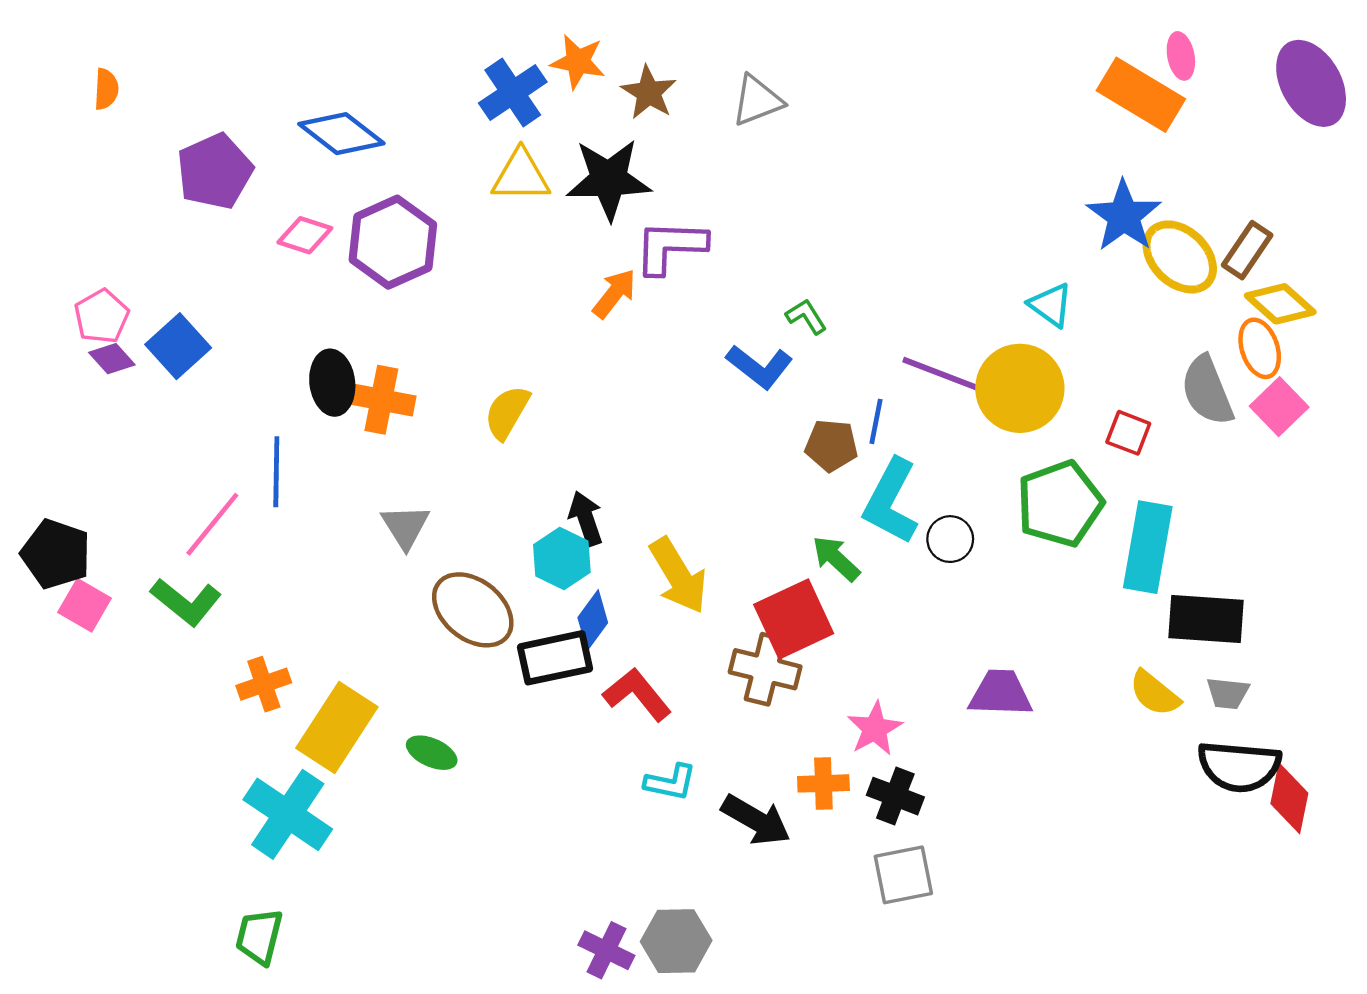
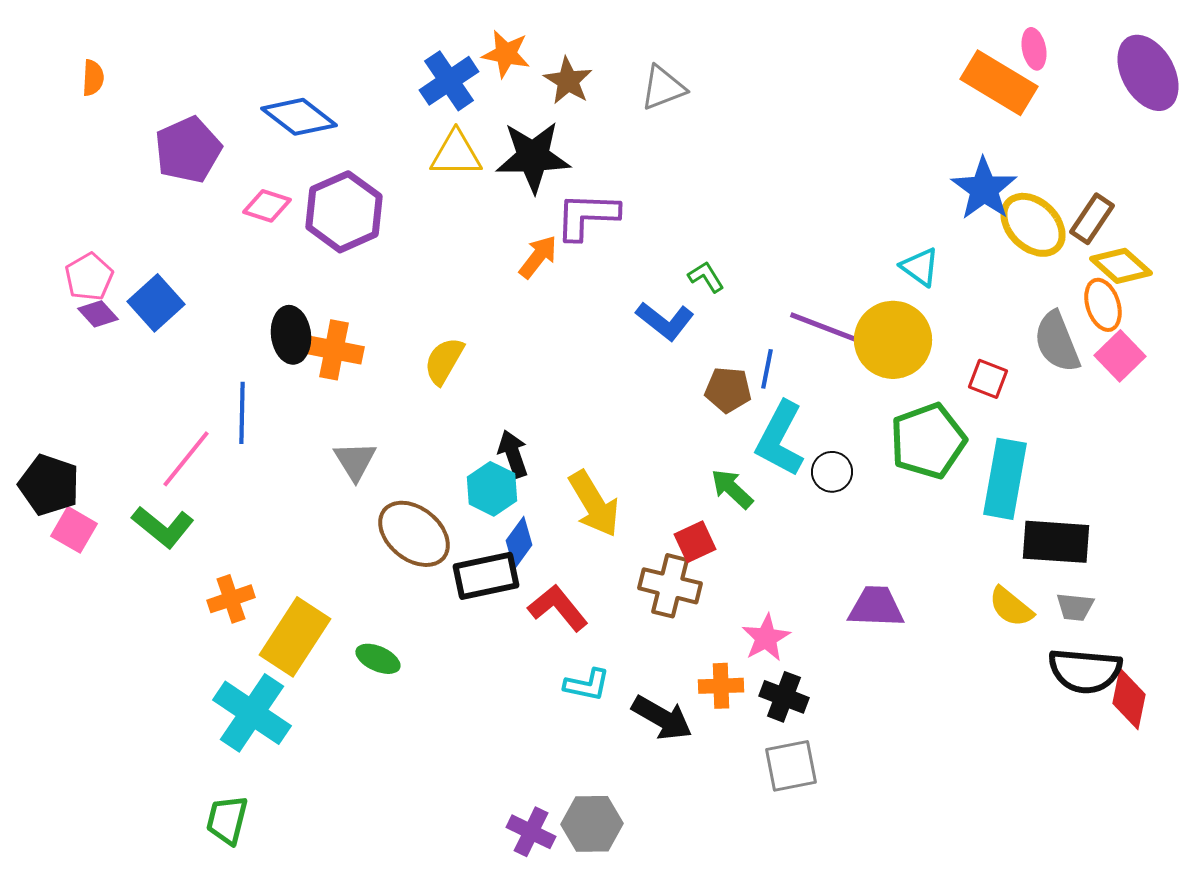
red square: (794, 619) -> (695, 542), size x0.6

